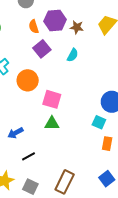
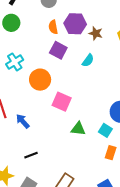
purple square: (42, 49) -> (58, 50), turned -30
green triangle: (52, 123) -> (78, 129), moved
blue arrow: (15, 133) -> (23, 121), moved, turned 70

